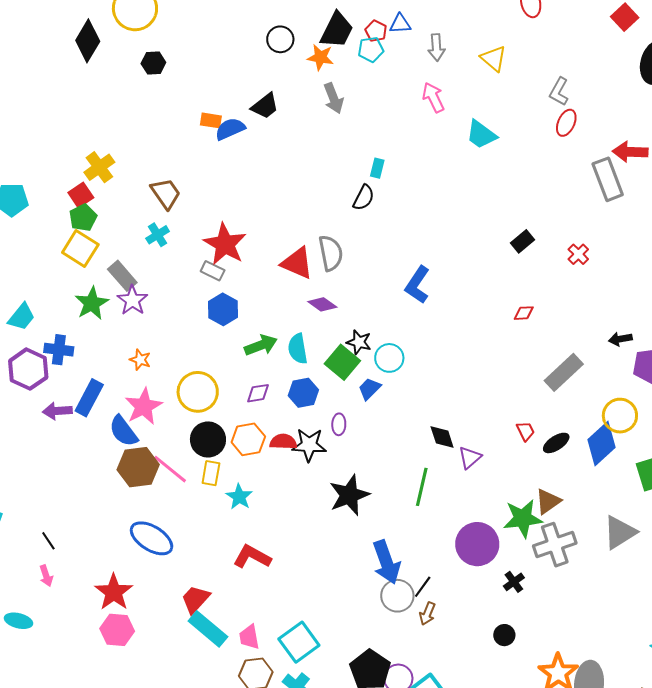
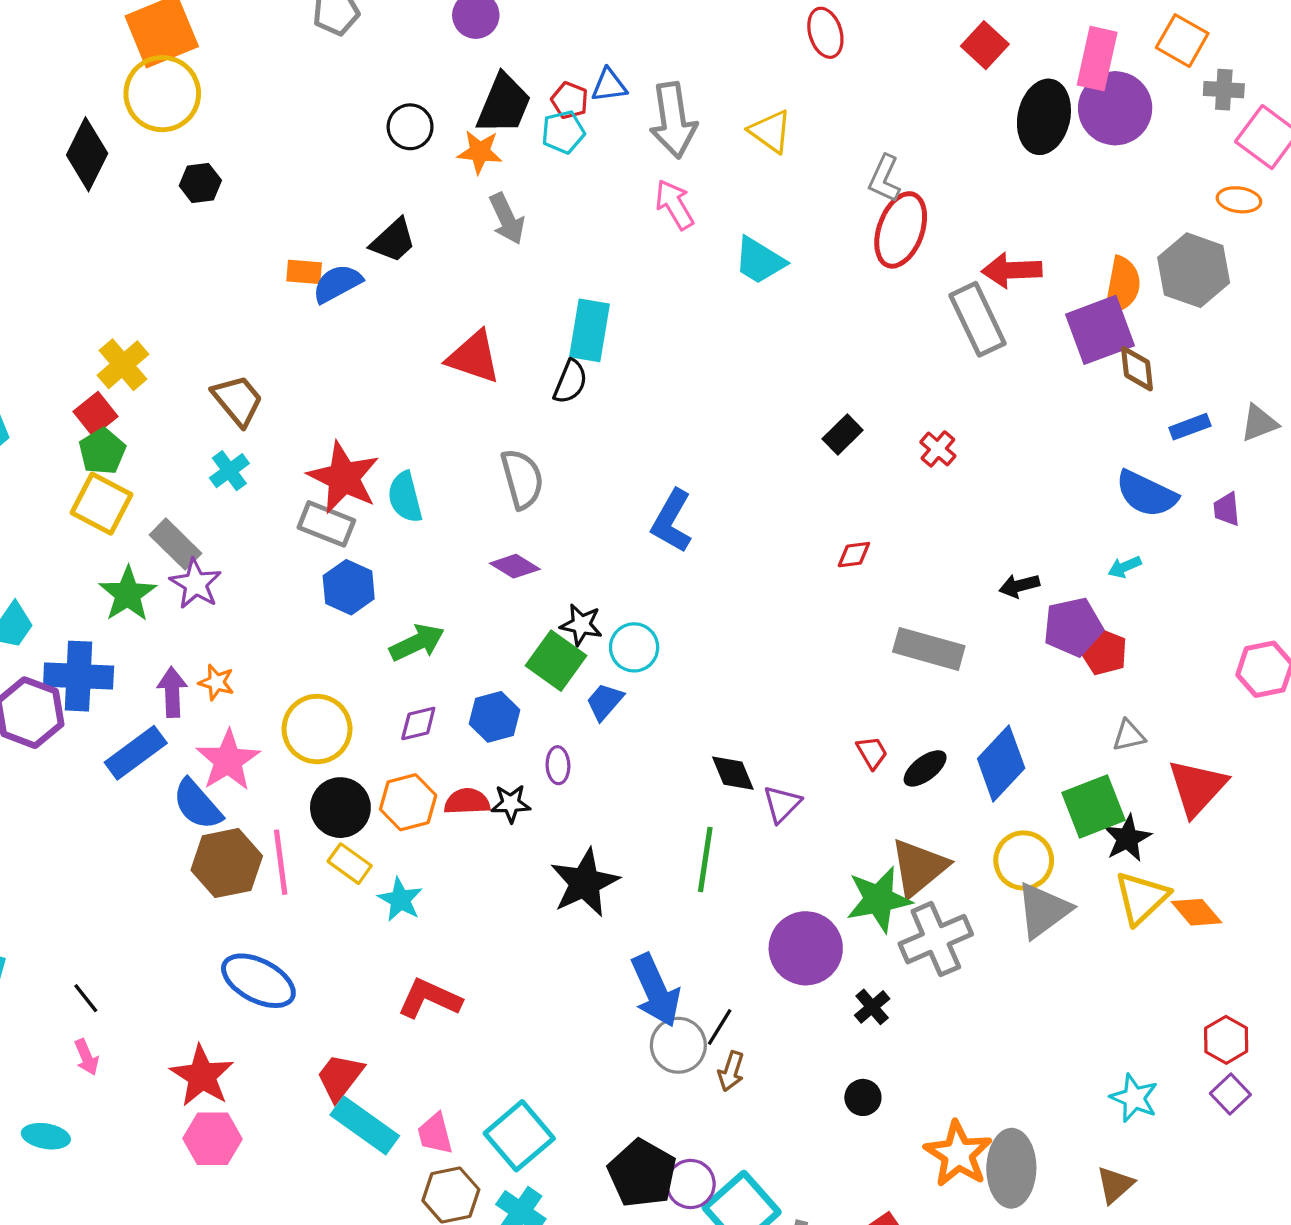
gray arrow: (436, 47) -> (673, 120), size x1.6
red ellipse: (566, 123) -> (901, 230), size x1.6
cyan rectangle: (377, 168) -> (590, 330), size x1.8
red triangle: (297, 263) -> (474, 357), moved
gray rectangle: (213, 271) -> (326, 524), size x1.4
cyan semicircle: (298, 349) -> (405, 497), moved
blue cross: (59, 350) -> (79, 676), size x1.4
gray rectangle: (564, 372) -> (929, 649), turned 63
blue rectangle: (89, 398) -> (136, 753), turned 30
purple arrow: (57, 411) -> (172, 692), moved, turned 96
yellow circle: (620, 416) -> (1024, 861), moved
black star: (309, 445) -> (511, 804), size x0.7
pink line: (170, 469) -> (281, 862), turned 48
yellow rectangle: (211, 473) -> (350, 864), turned -60
brown triangle: (548, 501) -> (919, 868), size x1.4

